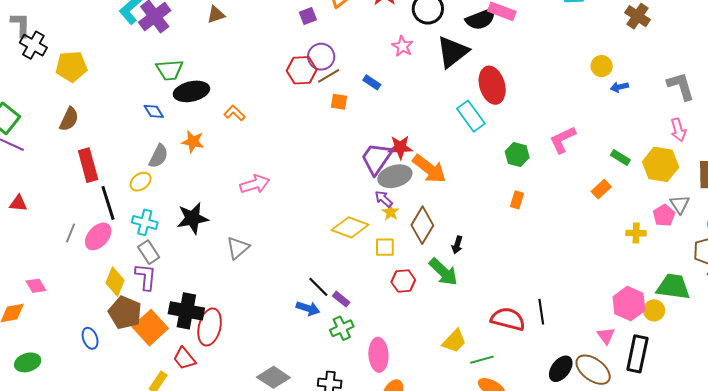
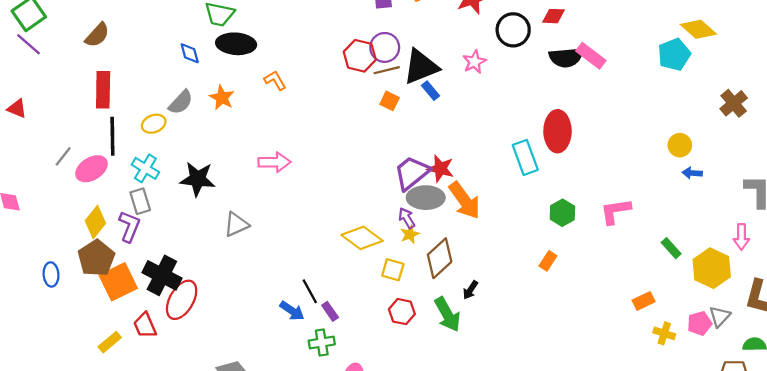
black triangle: (453, 52) -> (421, 67), moved
orange rectangle: (601, 189) -> (644, 301), moved

